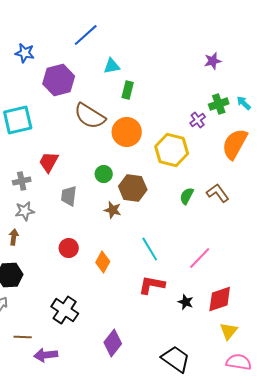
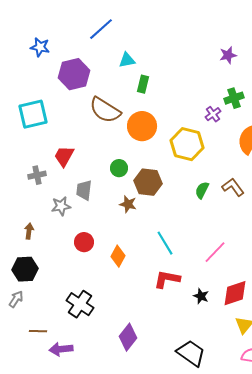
gray star: (25, 211) -> (61, 206), moved

